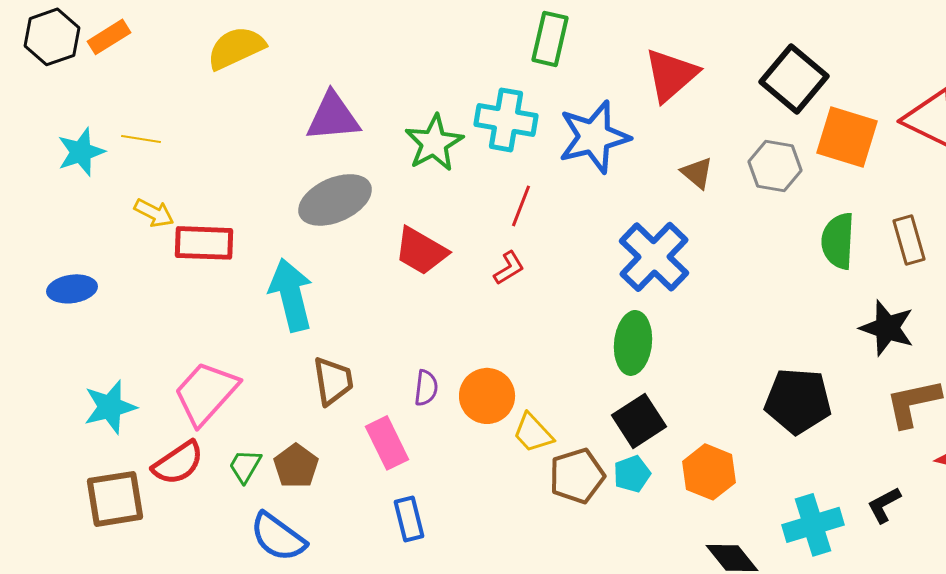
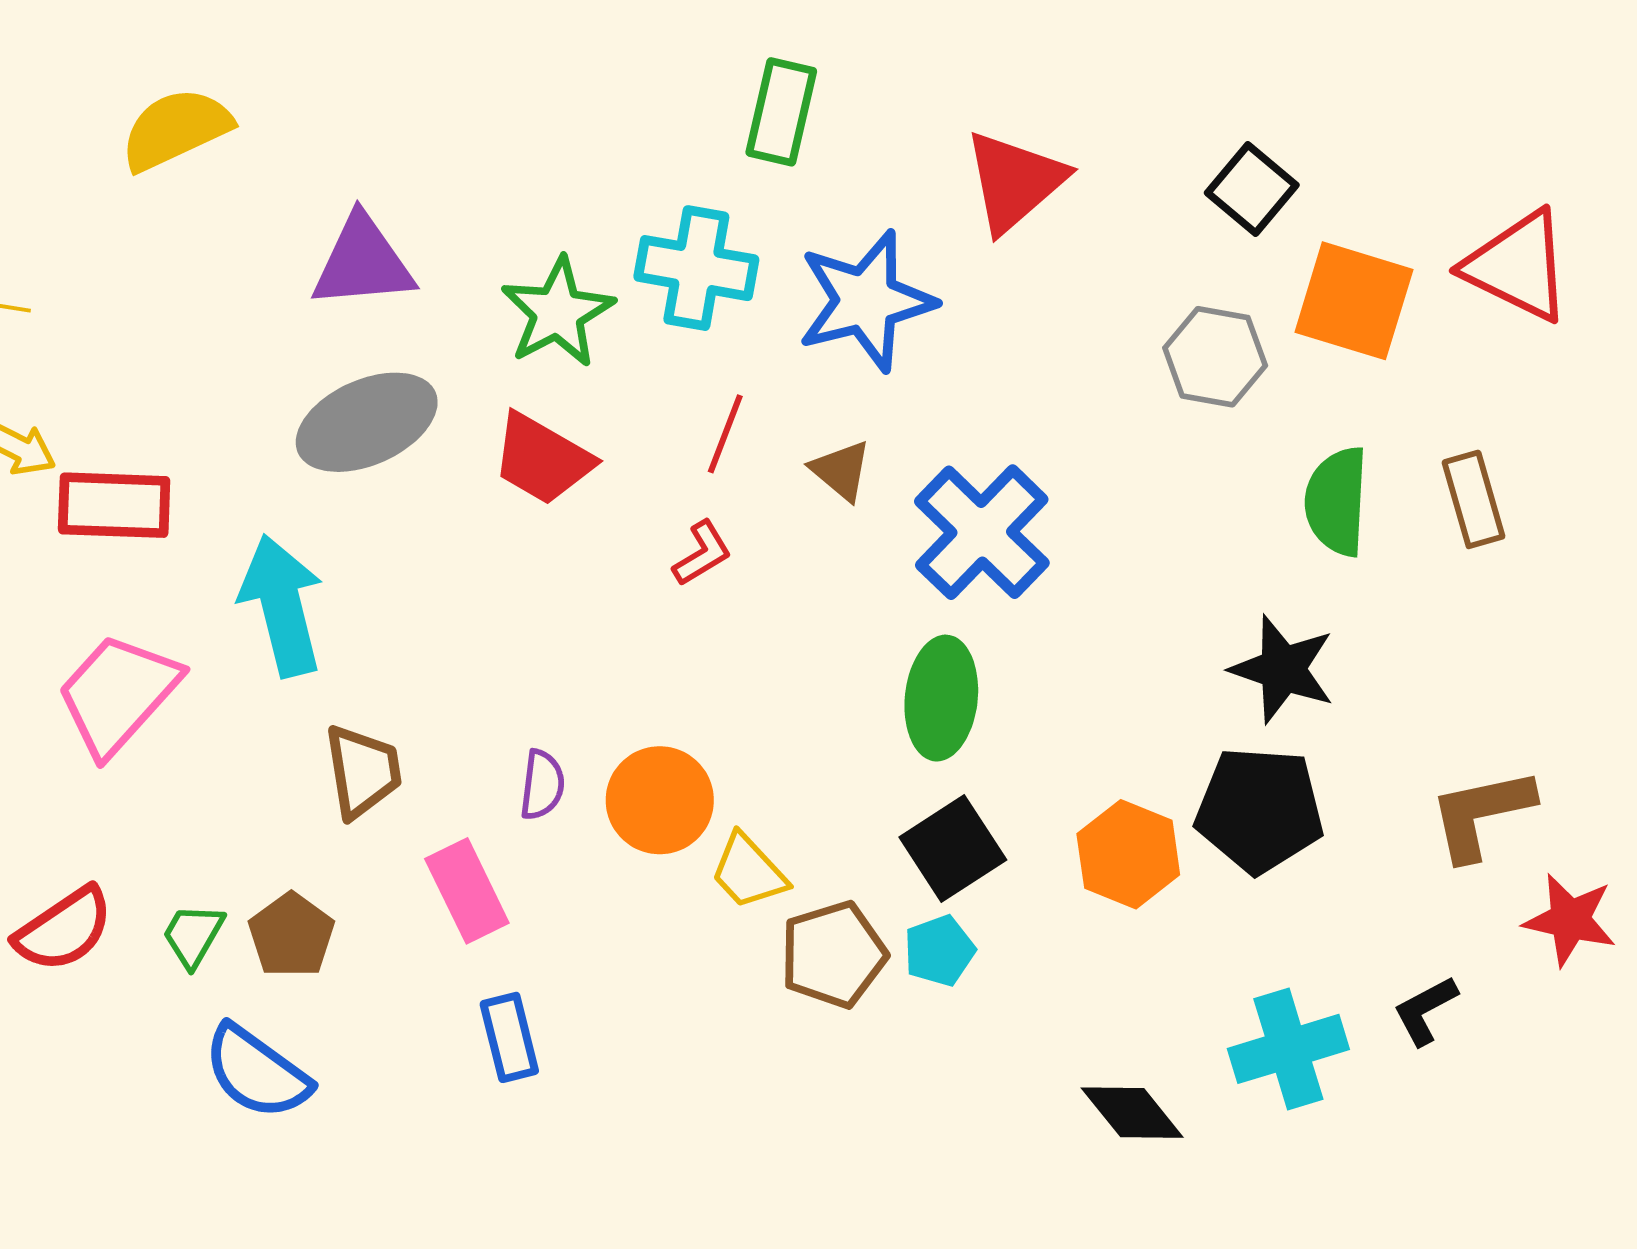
black square: (794, 79) -> (1252, 189), size x0.7
brown triangle: (697, 173) -> (841, 471), moved
red trapezoid: (421, 251) -> (542, 459), moved
black star: (887, 328) -> (1283, 669), moved
pink trapezoid: (206, 393) -> (118, 694), moved
orange hexagon: (709, 472) -> (1128, 854), moved

